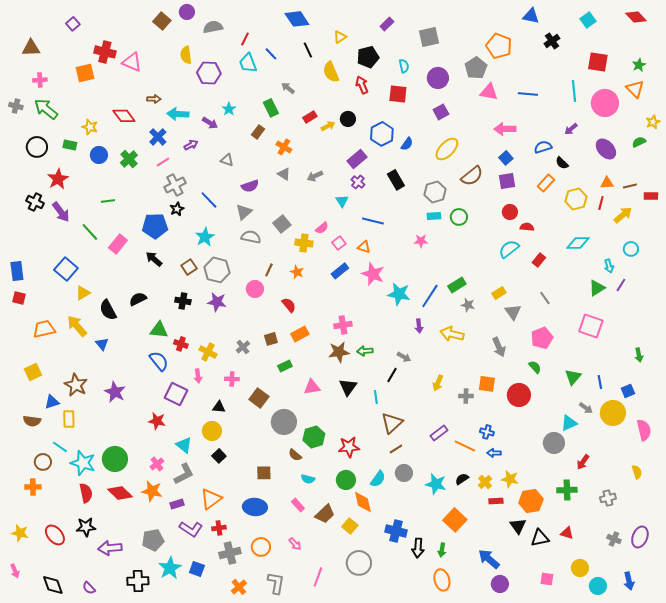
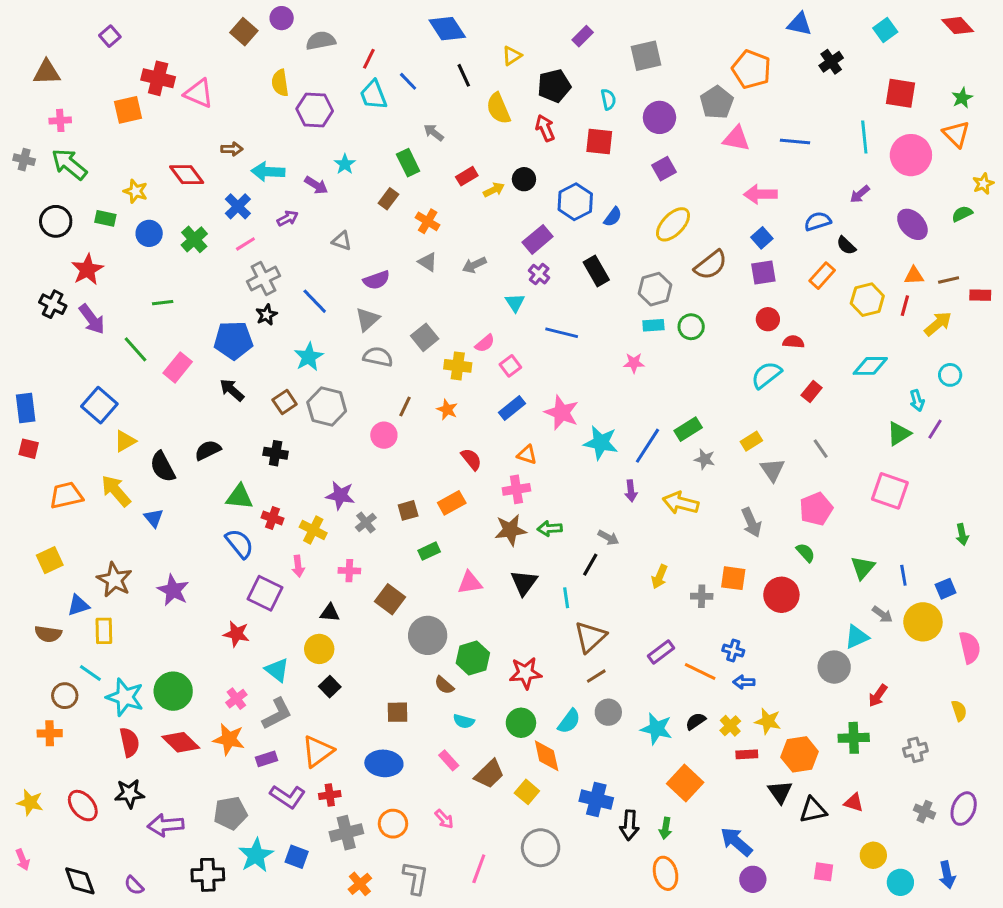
orange triangle: (364, 247) -> (527, 455), moved
purple star: (217, 302) -> (340, 495), moved
red semicircle: (289, 305) -> (471, 459), moved

